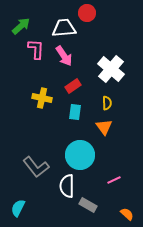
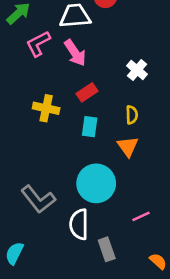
pink L-shape: (36, 49) -> (38, 44), turned -120
white cross: (111, 69) -> (137, 70), size x0.6
gray rectangle: (88, 205) -> (107, 249), turned 42

